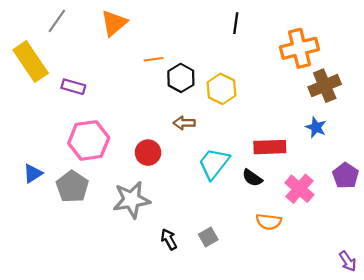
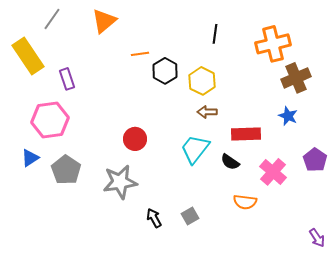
black line: (236, 23) -> (215, 34), moved
purple rectangle: (73, 87) -> (67, 79), turned 55
brown arrow: (184, 123) -> (207, 112), moved
pink hexagon: (89, 140) -> (50, 120), moved

